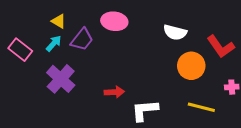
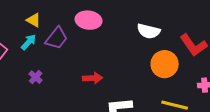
purple cross: (61, 79) -> (36, 77), size x0.5
red arrow: (114, 92) -> (93, 78), moved

